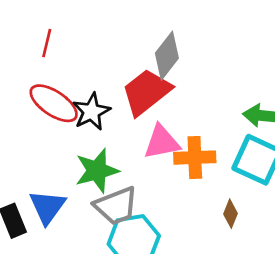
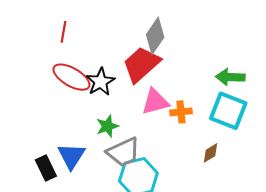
orange cross: (195, 158) -> (181, 112), size x0.7
green star: (97, 171) -> (107, 126), size x0.7
brown diamond: (230, 214) -> (211, 153), turned 40

